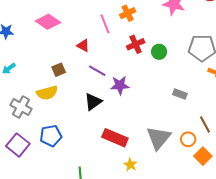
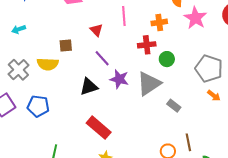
orange cross: (128, 13) -> (159, 22), moved
gray triangle: (159, 138) -> (149, 84), moved

